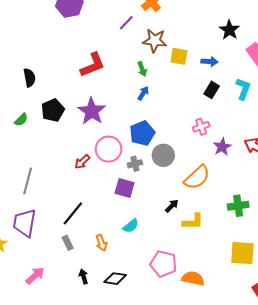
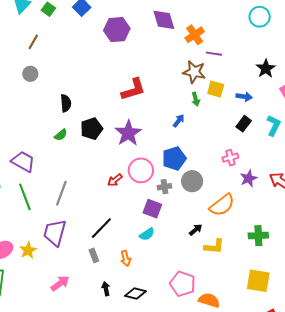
purple line: (126, 23) -> (214, 54), moved, turned 49
green arrow: (142, 69) -> (196, 99), moved
black semicircle: (29, 78) -> (66, 103), moved
cyan semicircle: (131, 226) -> (147, 234), moved

